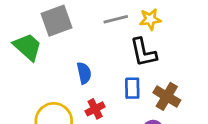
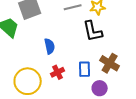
blue rectangle: (132, 88) -> (85, 69), moved

